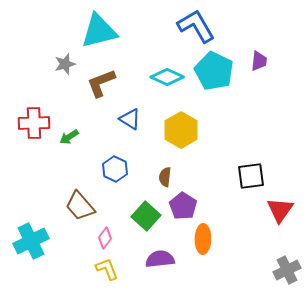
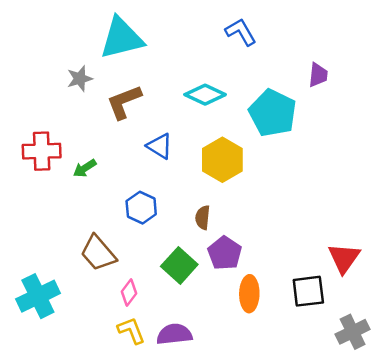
blue L-shape: (196, 26) -> (241, 32), size x0.7
cyan pentagon: (214, 71) -> (273, 113), moved
black square: (251, 176) -> (308, 291), moved
purple semicircle: (160, 259) -> (174, 334), moved

